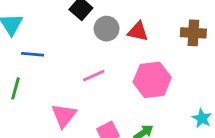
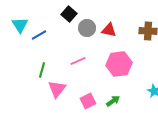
blue line: (33, 54) -> (39, 35), moved, turned -35
green line: (15, 88) -> (42, 70), moved

